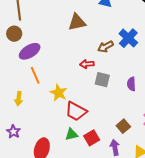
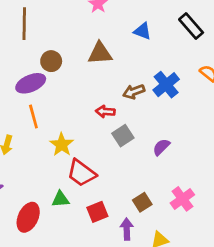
brown circle: (14, 34) -> (51, 61), moved
gray square: (102, 80) -> (123, 136), turned 35
purple semicircle: (131, 84) -> (161, 147), turned 40
green triangle: (71, 134) -> (60, 199), moved

